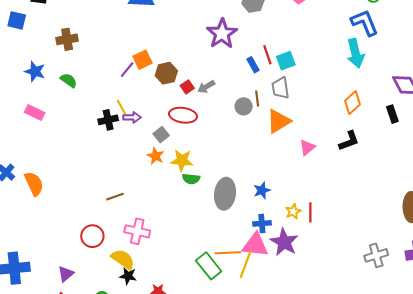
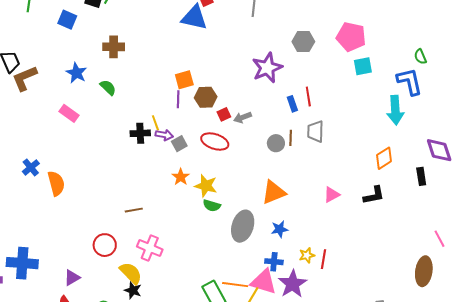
cyan square: (286, 61) -> (363, 66), moved
purple line: (127, 70) -> (178, 99), moved, turned -48
orange triangle: (279, 121) -> (274, 192), moved
gray square: (161, 135) -> (179, 144), moved

